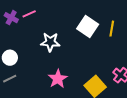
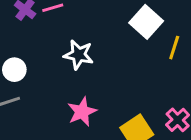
white square: (88, 27) -> (146, 22), moved

